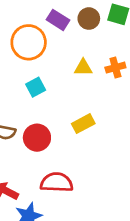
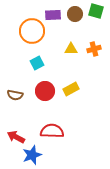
purple rectangle: (58, 20) -> (53, 15), turned -35
red circle: (37, 138) -> (45, 91), moved

